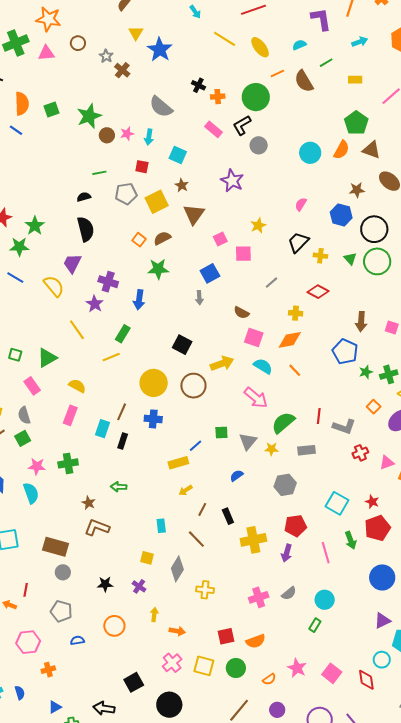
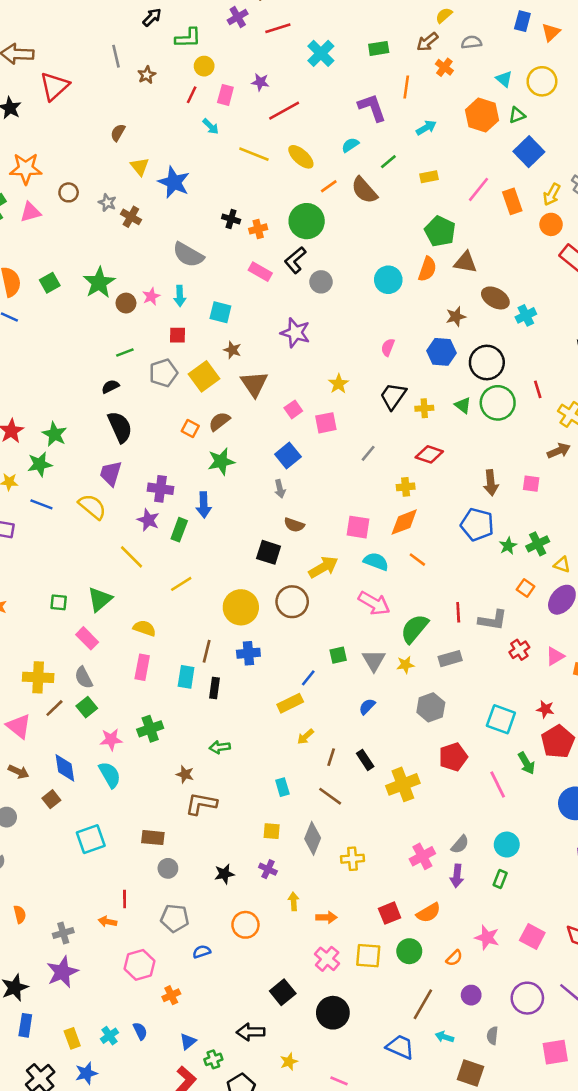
brown semicircle: (241, 313) -> (294, 525), moved
green rectangle: (123, 334) -> (179, 530), moved
brown rectangle: (56, 547) -> (153, 838), size x0.7
purple arrow: (287, 553) -> (457, 876), moved

